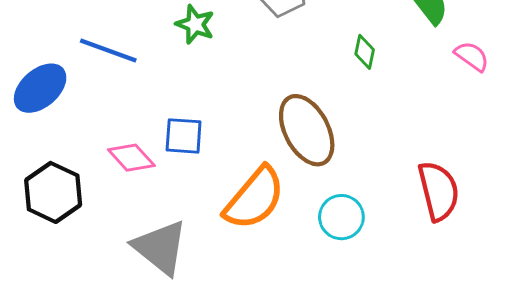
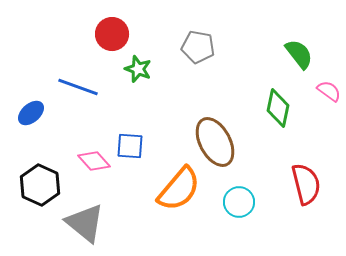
green diamond: (365, 52) -> (278, 108), moved, size x1.6
blue ellipse: (40, 88) -> (31, 113), size x0.7
gray triangle: (160, 248) -> (85, 223), moved

